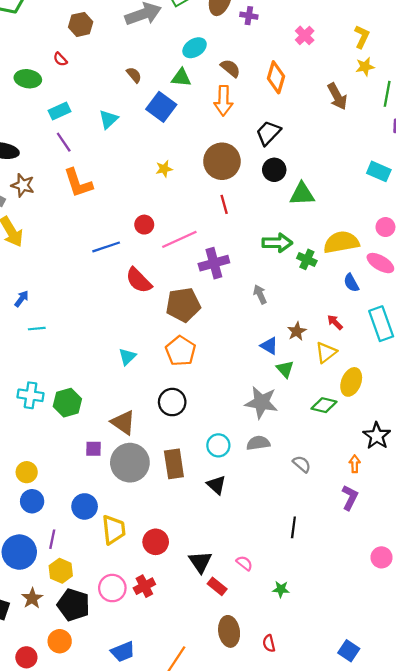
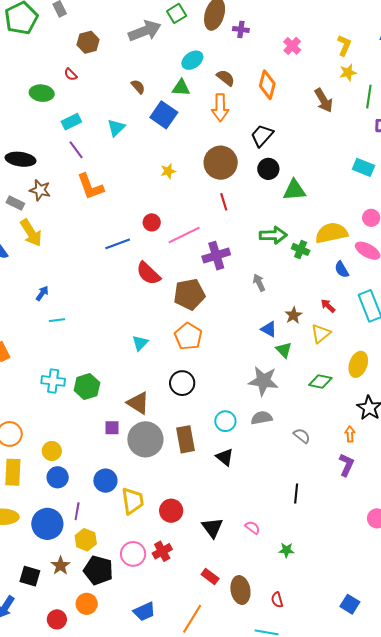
yellow ellipse: (351, 382) -> (358, 364), moved
red rectangle: (217, 586) -> (210, 577), moved

